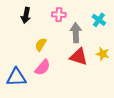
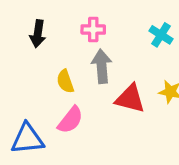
gray arrow: (76, 33) -> (102, 66), moved
yellow semicircle: (41, 44) -> (65, 81), turned -48

